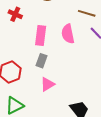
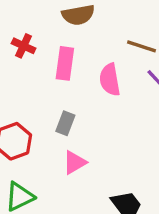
pink rectangle: (41, 35) -> (65, 63), moved

